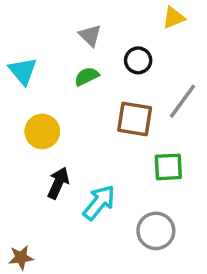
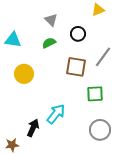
cyan triangle: (23, 71) -> (13, 40), turned -42
black arrow: (58, 183) -> (33, 128), moved
gray circle: (156, 231) -> (100, 130), moved

